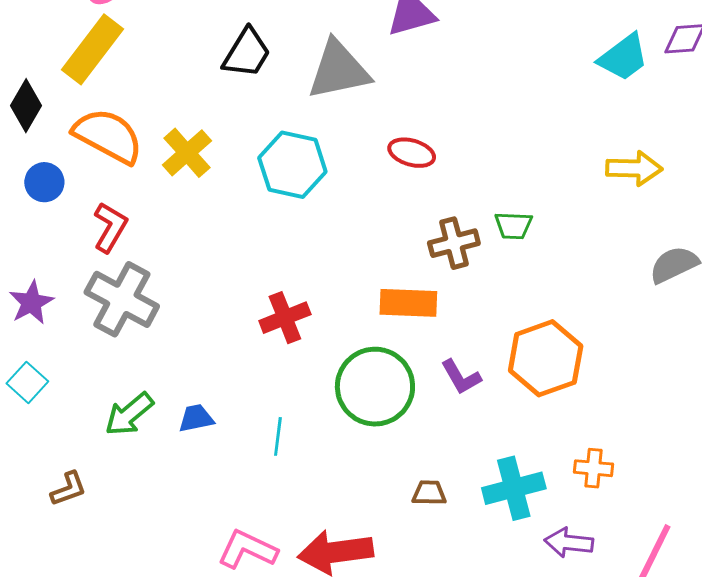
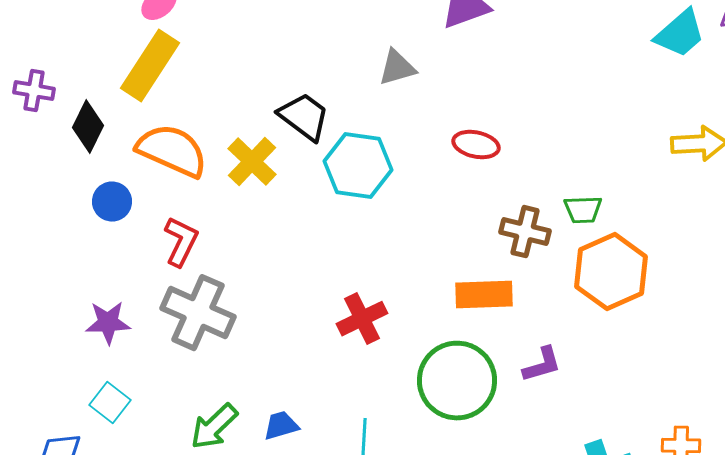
black trapezoid: (247, 53) -> (304, 117), moved, turned -80
gray triangle: (339, 70) -> (397, 68), size x0.6
brown cross: (454, 243) -> (525, 232), turned 33
purple star: (31, 303) -> (108, 323), turned 30
orange hexagon: (546, 358) -> (611, 272), moved
purple L-shape: (461, 377) -> (542, 365), turned -72

